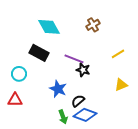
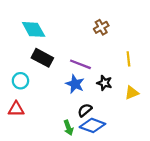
cyan diamond: (49, 27) -> (34, 29), moved
yellow line: (118, 54) -> (128, 59), turned -64
black star: (83, 70) -> (104, 83), moved
blue star: (58, 89) -> (75, 84), moved

